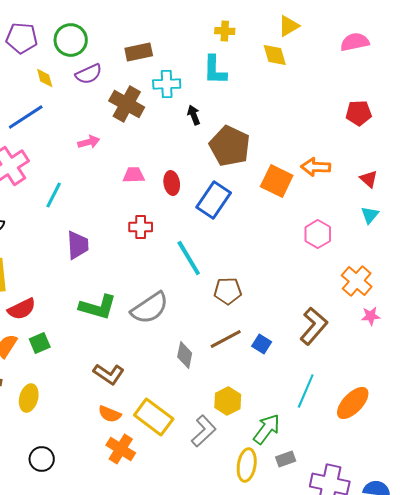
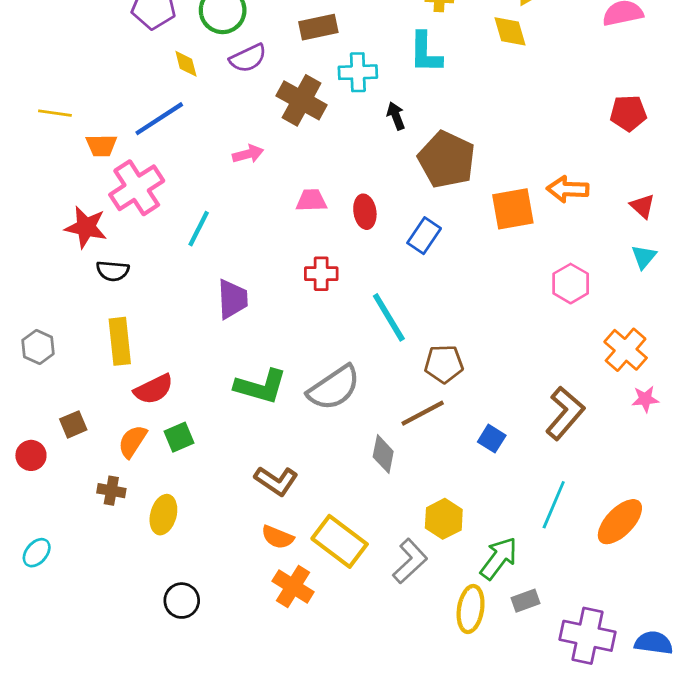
orange square: (277, 181) -> (513, 209), turned -36
blue rectangle: (214, 200) -> (424, 236), size x0.7
brown line: (226, 339) -> (423, 413), moved

